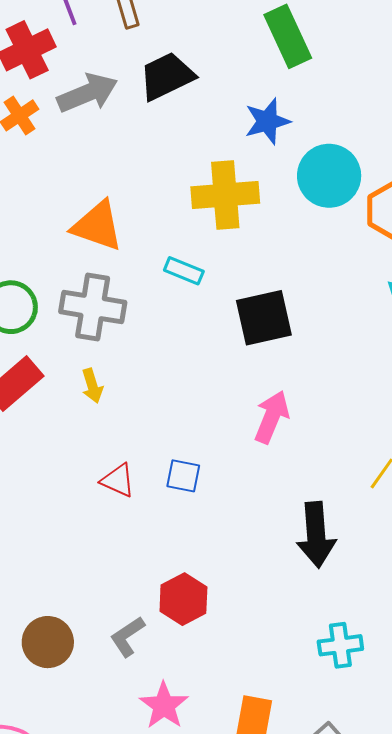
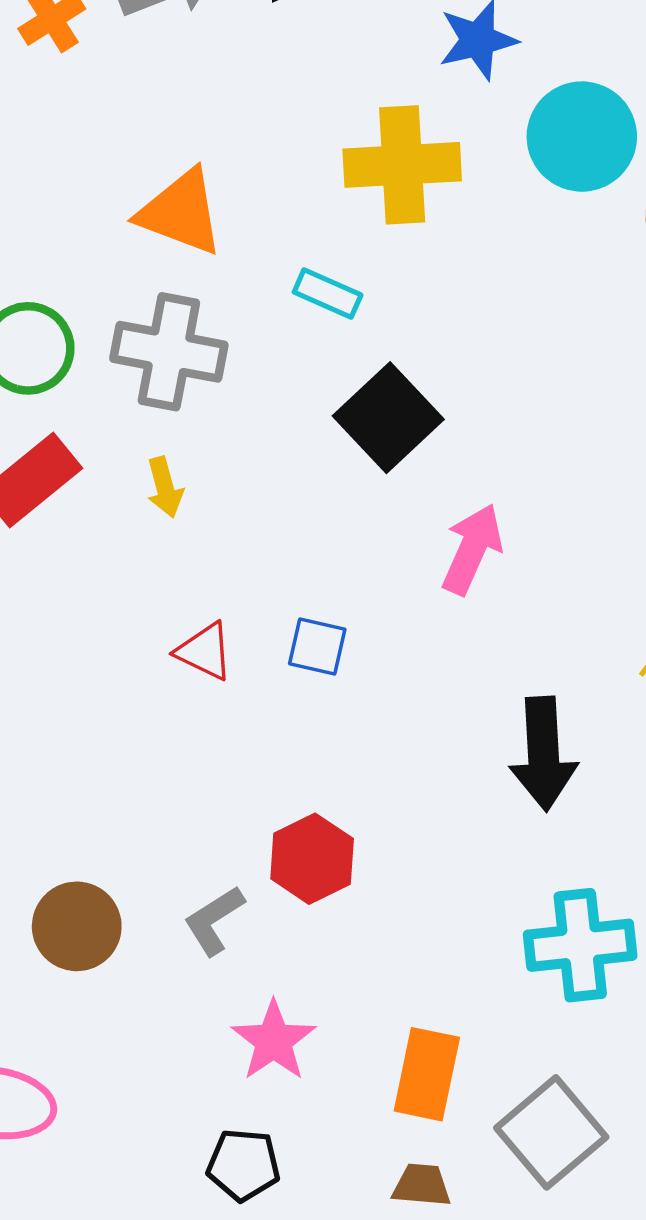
black square: (264, 318) -> (388, 418), moved, turned -32
cyan cross: (340, 645) -> (580, 945), size x1.4

